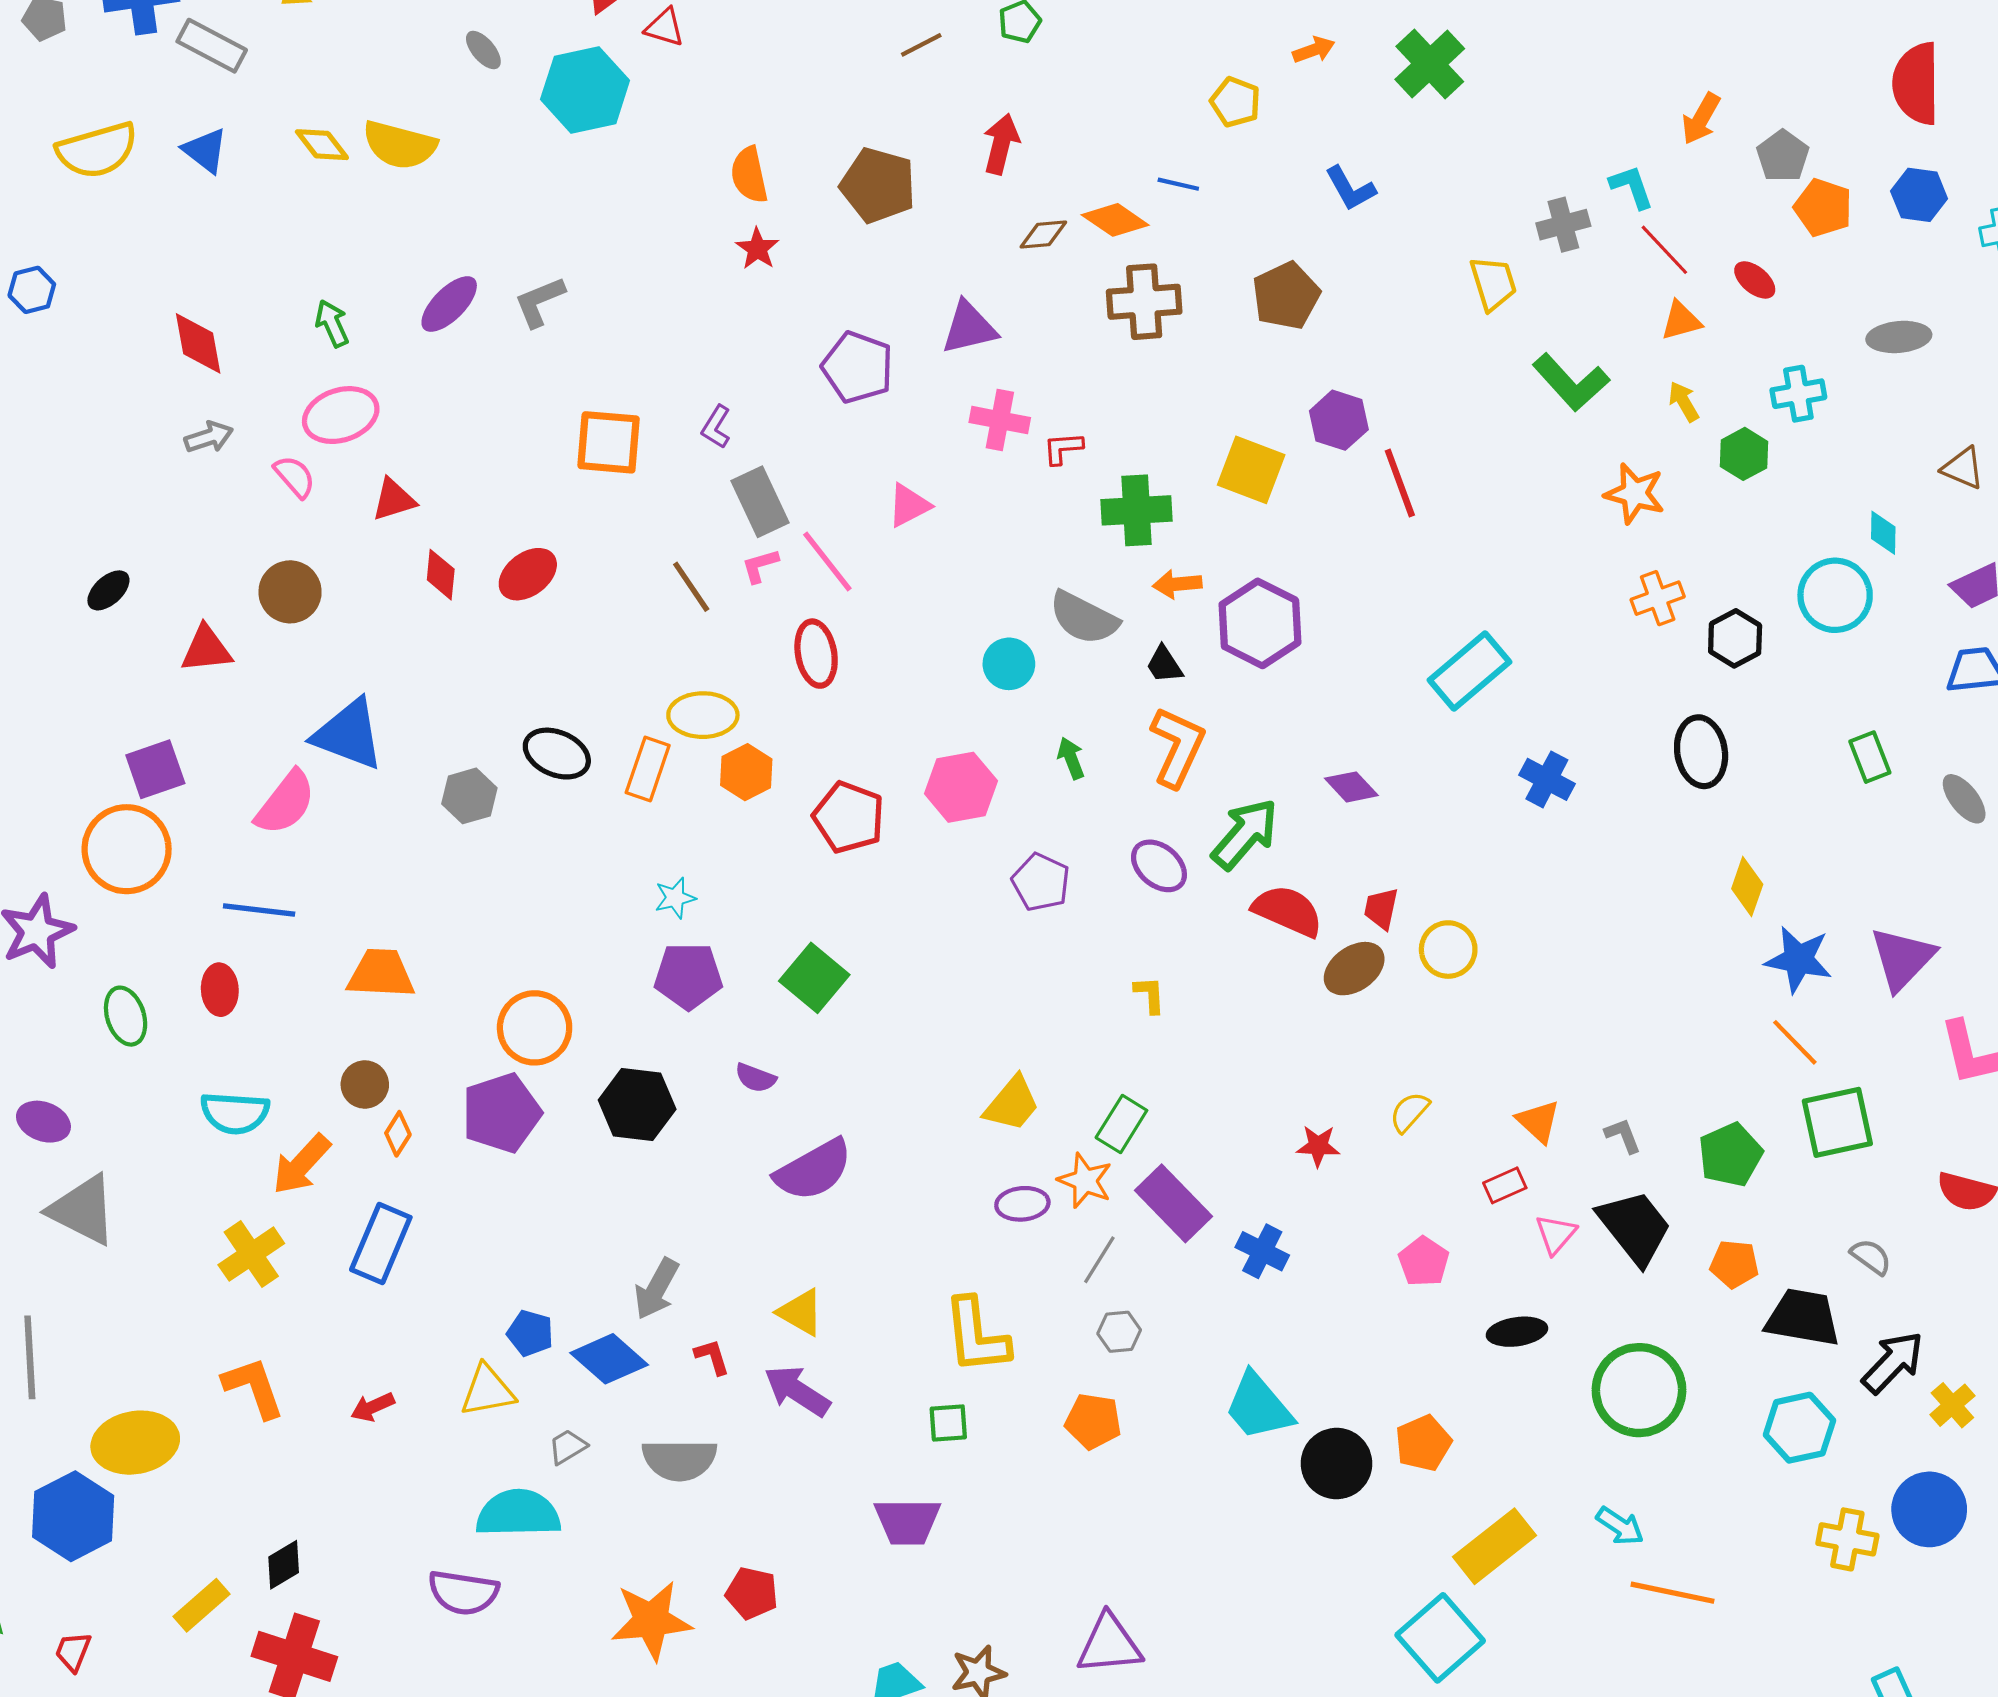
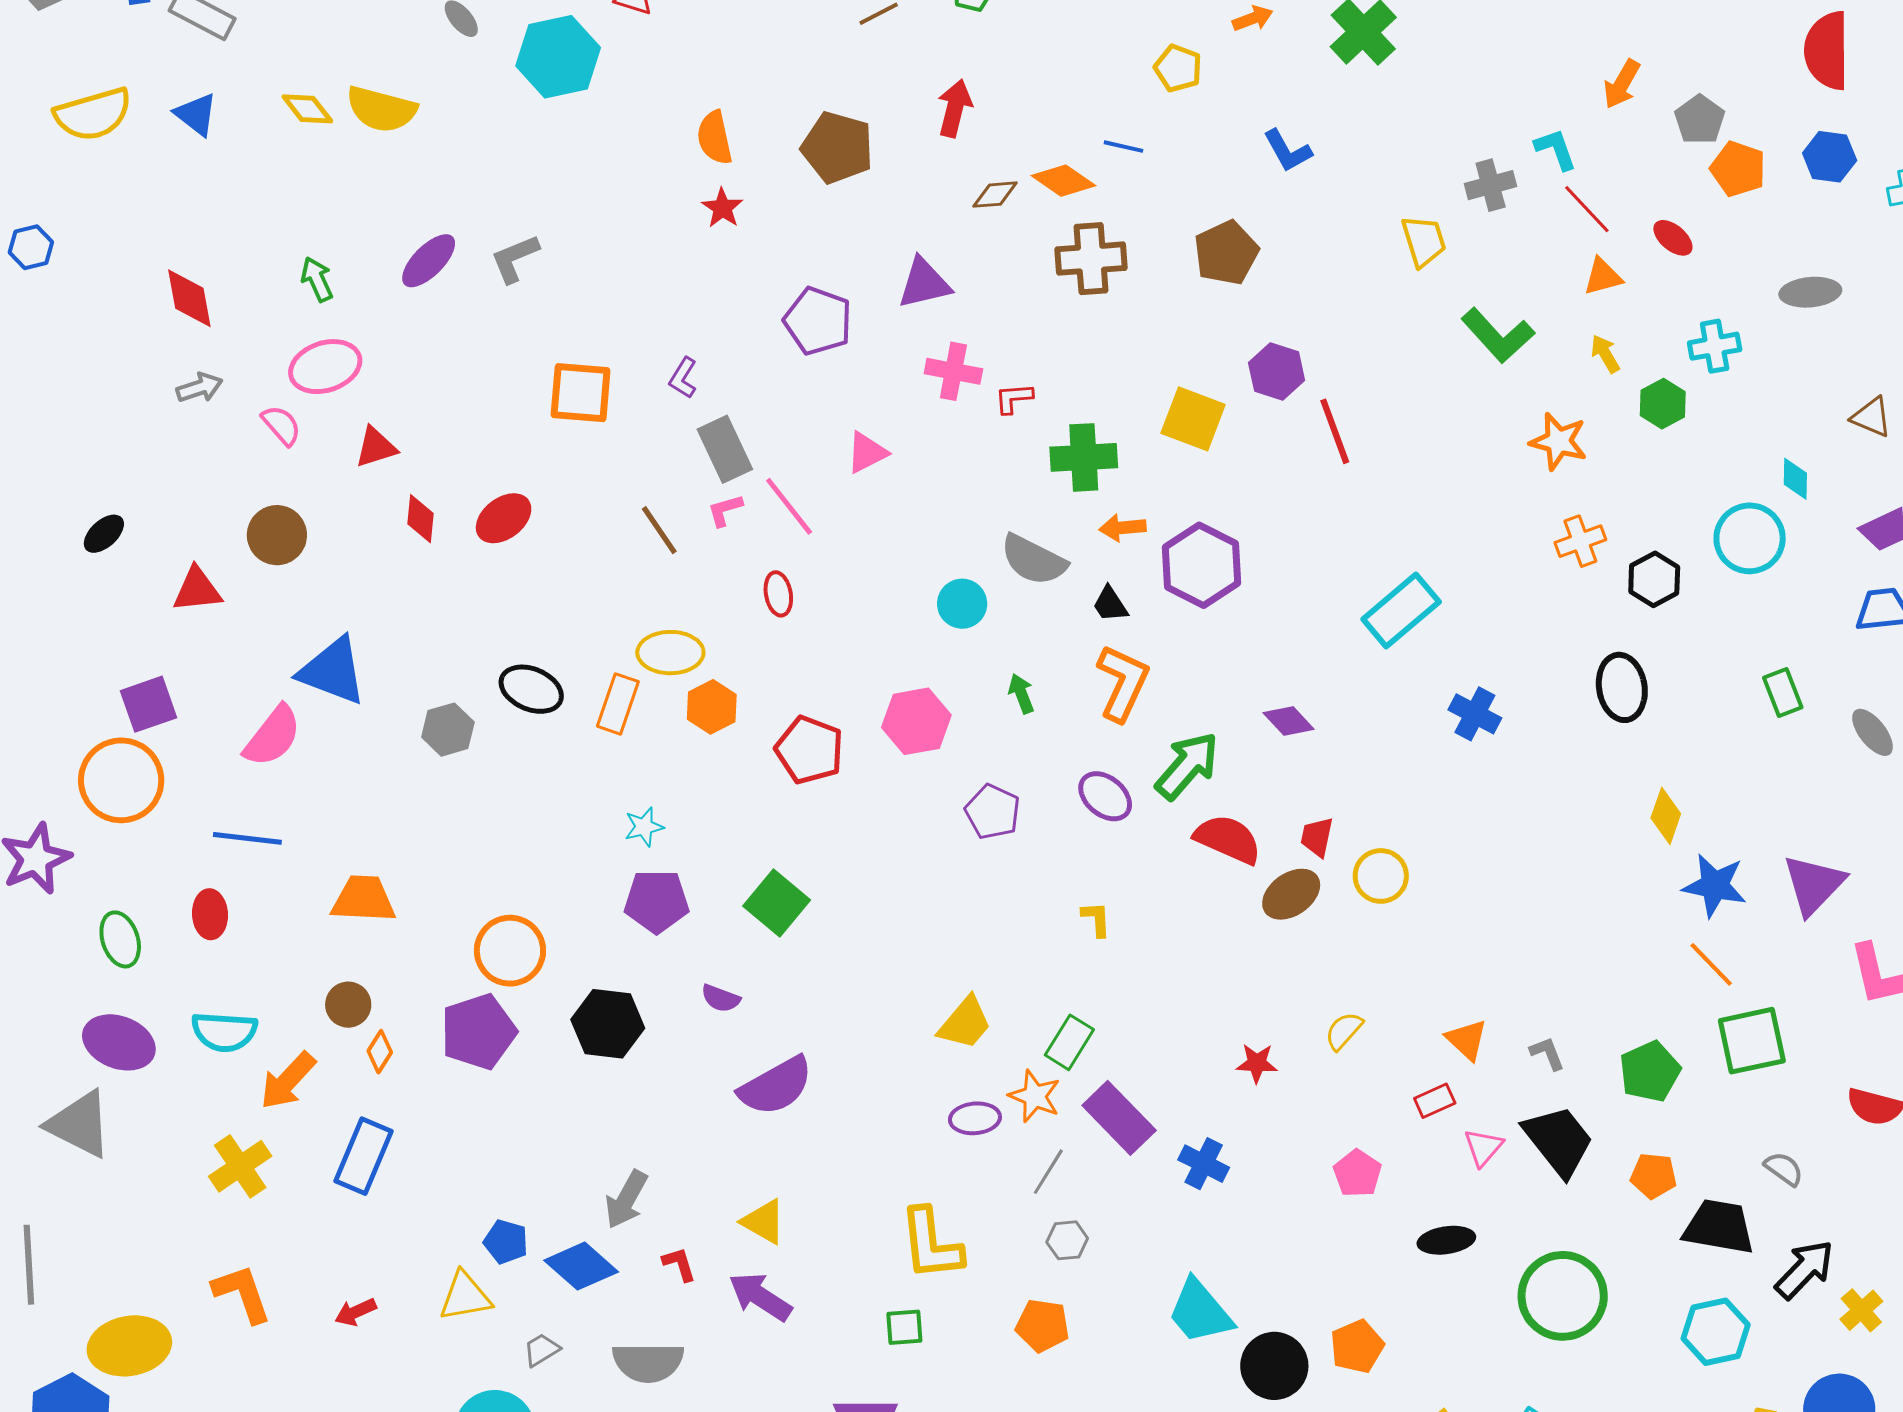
red ellipse: (816, 654) -> (778, 594), size x0.7
purple ellipse: (43, 1122) -> (119, 1042), moved, size x1.4

